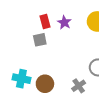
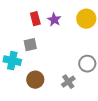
gray square: (40, 40) -> (30, 45), moved
cyan cross: (21, 79) -> (12, 61), moved

